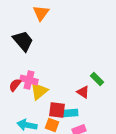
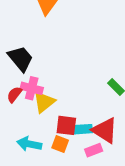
black trapezoid: (23, 41) -> (21, 59), moved
red triangle: (83, 92) -> (105, 130), moved, size x1.6

